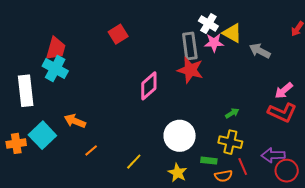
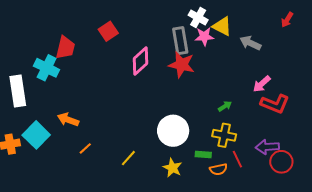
red trapezoid: (56, 48) -> (65, 48), moved
pink diamond: (149, 86) -> (140, 61), moved
pink arrow: (284, 90) -> (262, 84), moved

